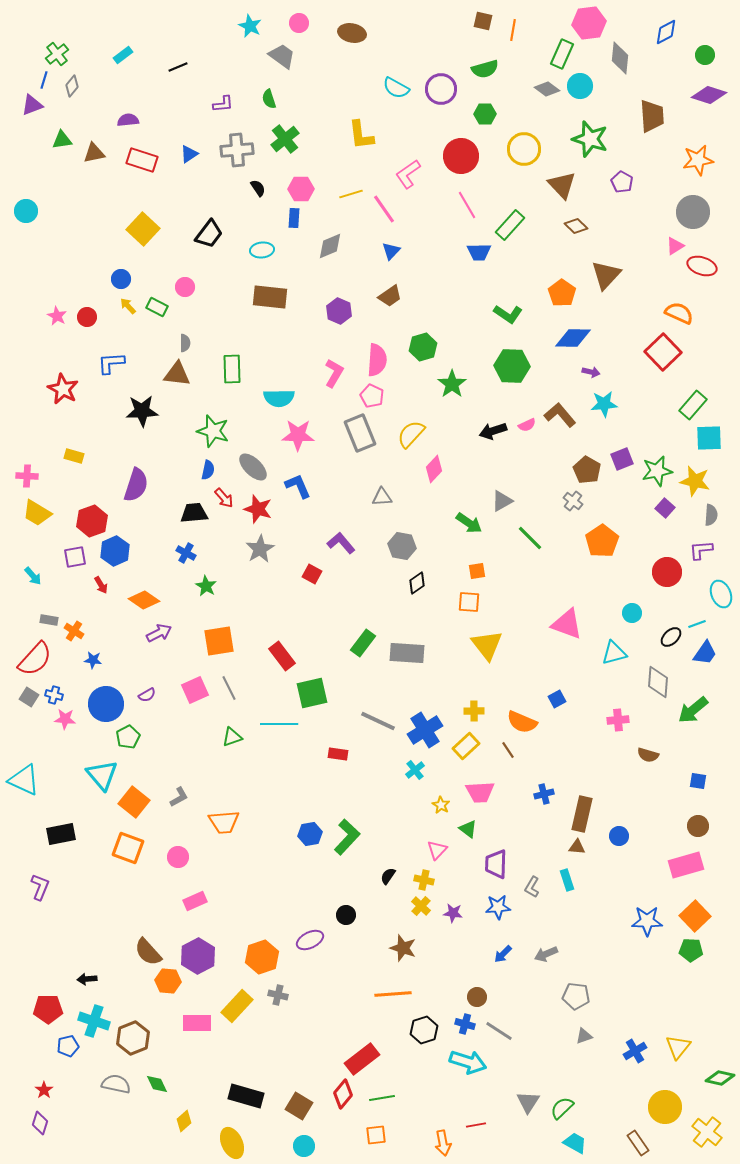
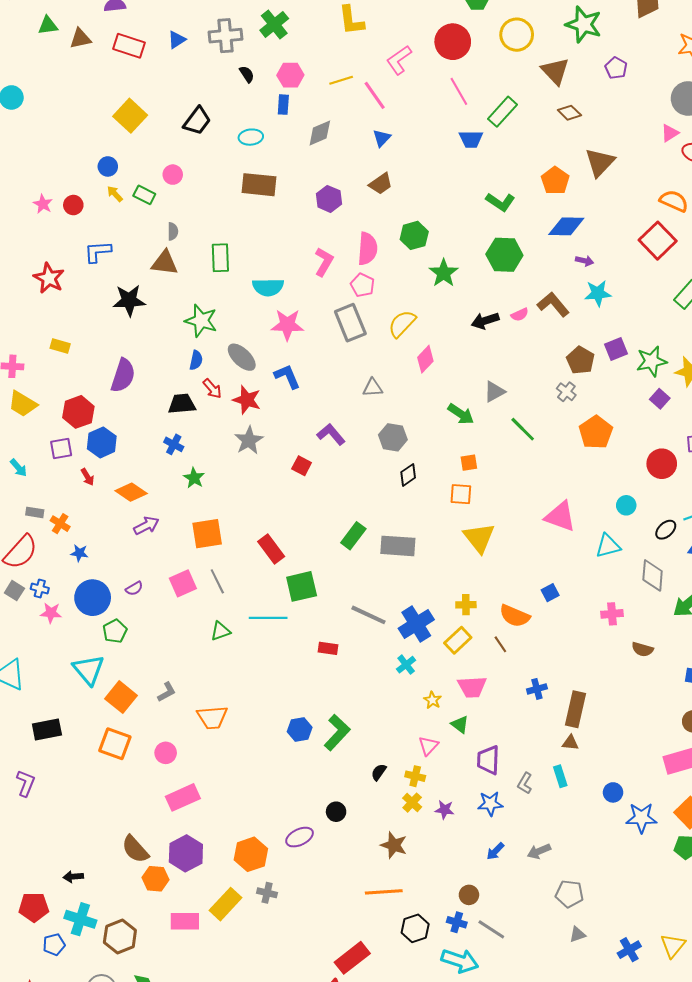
blue circle: (619, 836) -> (613, 792), moved
pink rectangle: (195, 901) -> (183, 797), size x1.4

